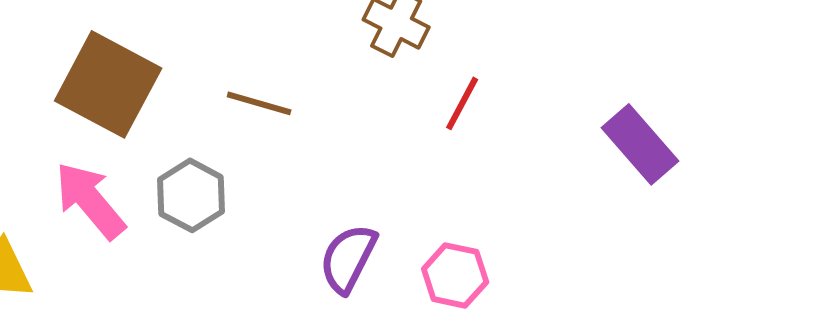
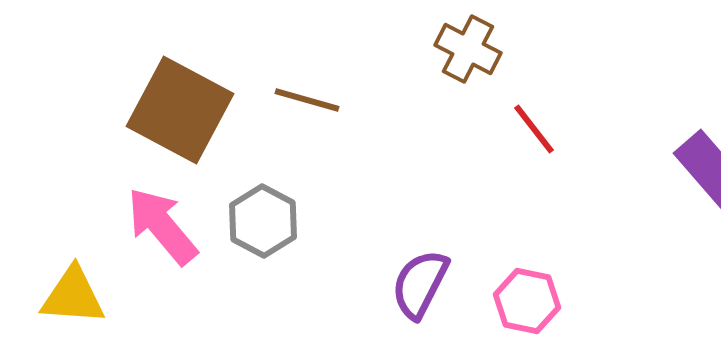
brown line: (259, 103) -> (307, 100), moved
red line: (462, 103) -> (534, 129), turned -66

